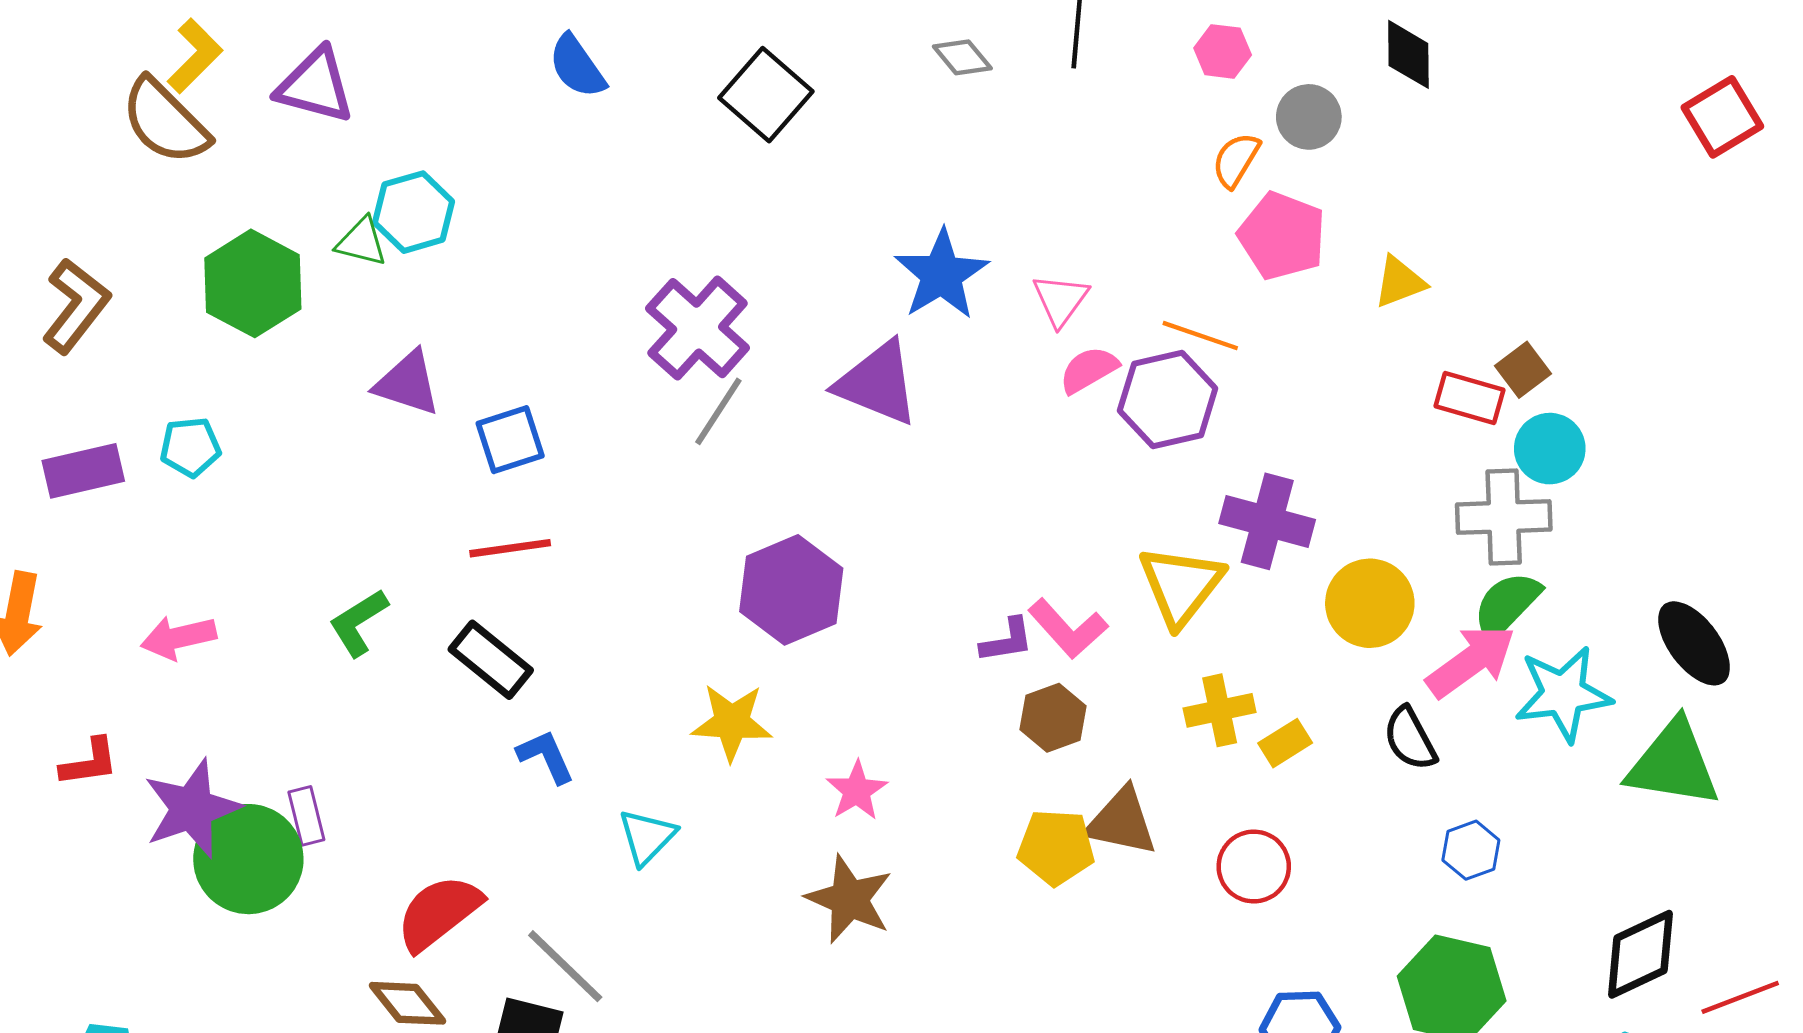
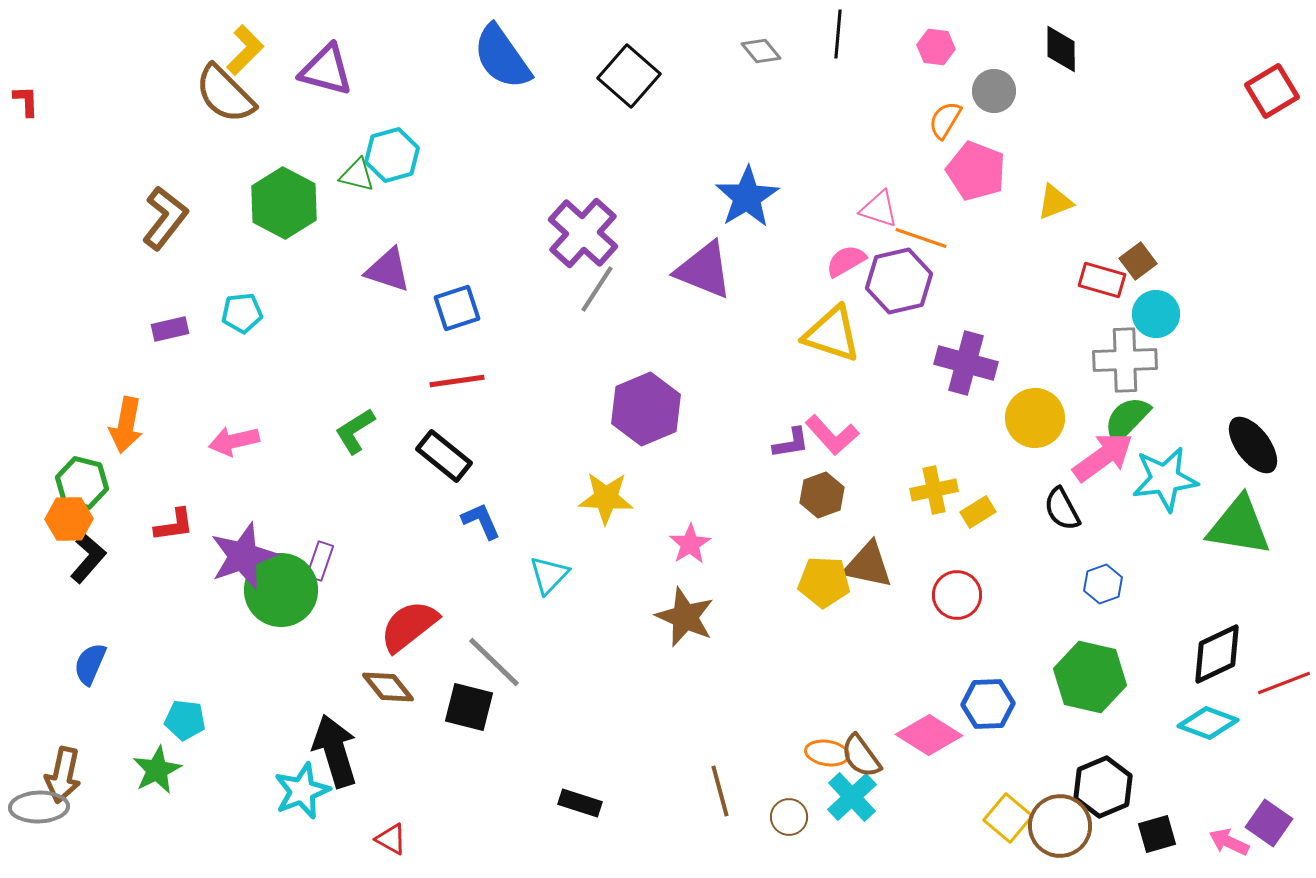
blue semicircle: (577, 66) -> (502, 57), size x1.5
pink triangle: (1060, 300) -> (879, 209), moved, turned -48
purple rectangle: (83, 471) -> (170, 329), size x0.7
yellow triangle: (1181, 585) -> (832, 334), moved, turned -50
purple rectangle: (306, 816) -> (320, 561), turned 33

